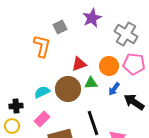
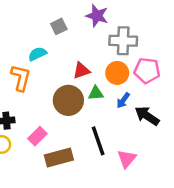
purple star: (92, 18) -> (97, 16), turned -30
gray cross: (126, 34) -> (123, 41), moved, turned -30
orange L-shape: (42, 46) -> (21, 78), moved
cyan semicircle: (42, 92) -> (37, 54), moved

